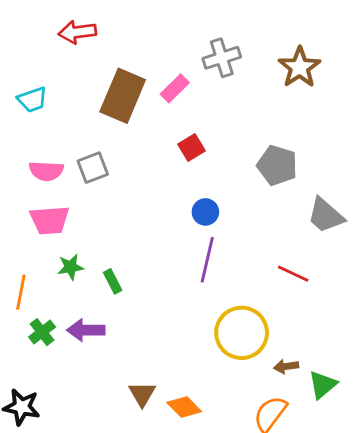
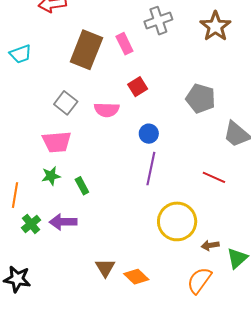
pink rectangle: (175, 88) -> (124, 44), turned -70
gray square: (93, 168) -> (66, 103), turned -30
pink semicircle: (46, 171) -> (107, 110), moved
pink trapezoid: (49, 220) -> (57, 142), moved

